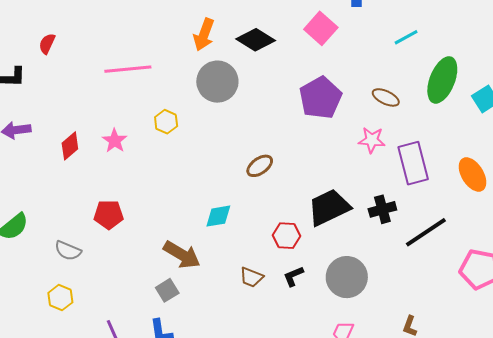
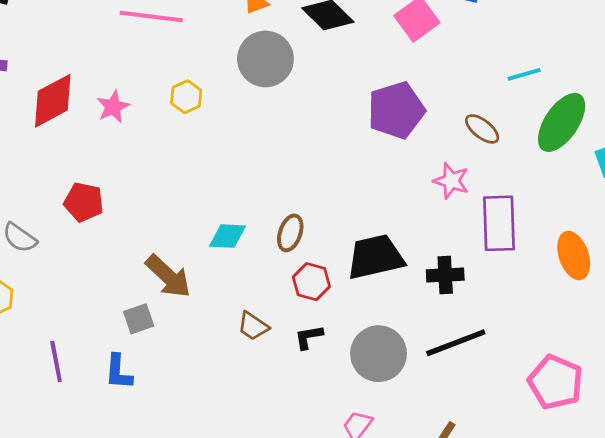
cyan line: (406, 37) -> (524, 74), moved
red diamond: (70, 146) -> (53, 101), size x1.5
brown ellipse: (260, 166) -> (290, 233), moved, turned -48
black line: (426, 232) -> (456, 343), moved

